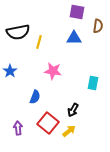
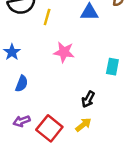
blue semicircle: (35, 97) -> (22, 84), moved
red square: (48, 123) -> (49, 128), moved
purple arrow: (18, 128) -> (22, 121), turned -104

